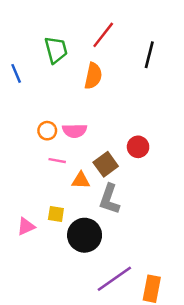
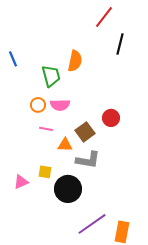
red line: (103, 35) -> (104, 17), moved
green trapezoid: (56, 50) -> (51, 76), moved
gray L-shape: (109, 199) -> (88, 160), turned -100

